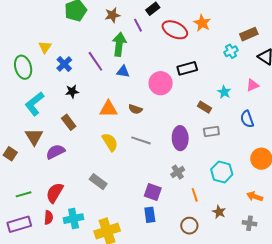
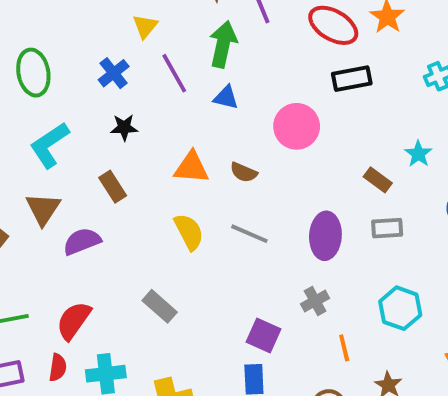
yellow triangle: (45, 47) -> (145, 26), moved
black rectangle: (187, 68) -> (352, 79), moved

